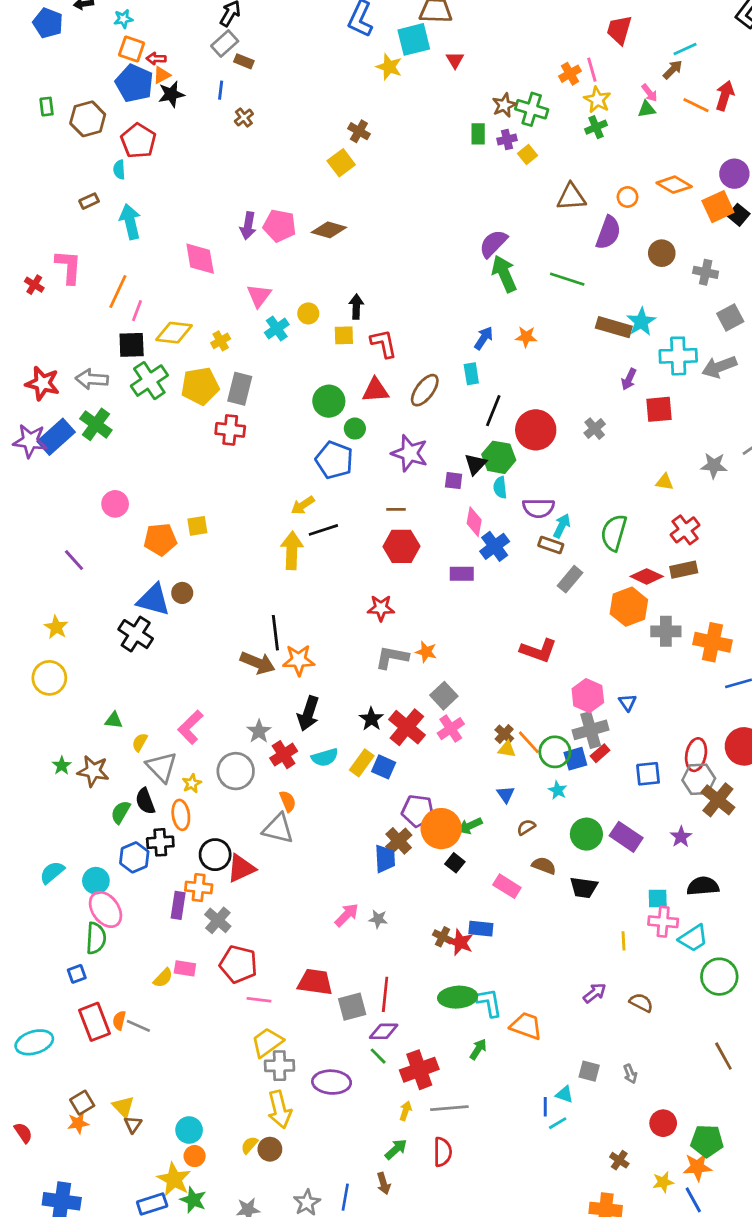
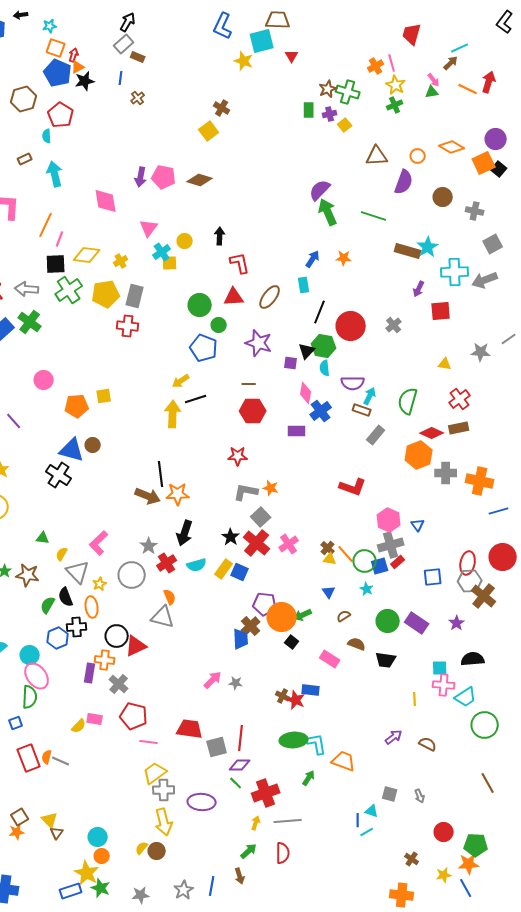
red arrow: (156, 59) -> (74, 55), turned 104
yellow square: (344, 335) -> (170, 263), moved
gray square: (444, 696) -> (261, 517), moved

